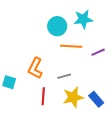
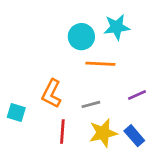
purple line: (98, 52) -> (137, 95), moved

